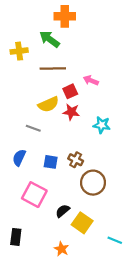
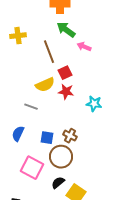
green arrow: (50, 39) -> (66, 30), moved
brown line: (53, 68) -> (49, 52), turned 70
pink arrow: (91, 80) -> (84, 47), moved
brown circle: (93, 183) -> (61, 157), moved

